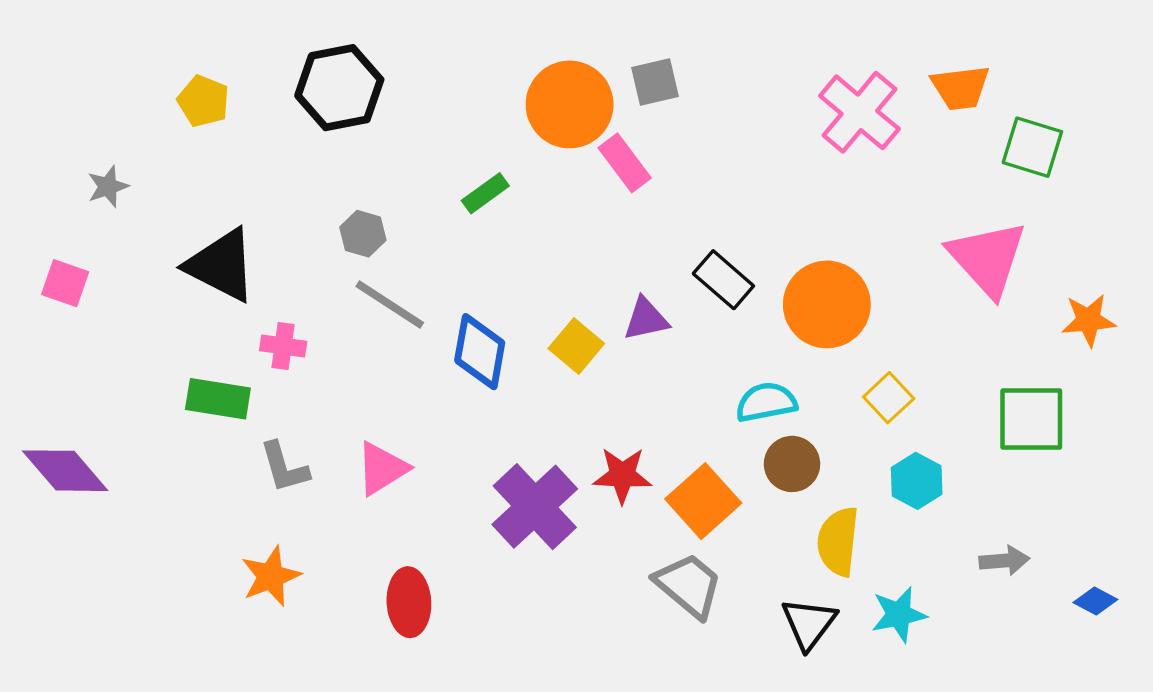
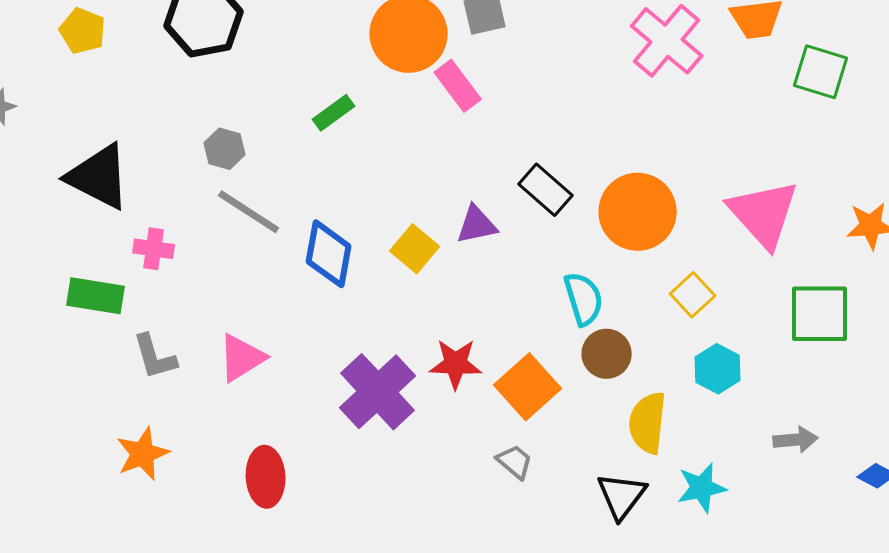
pink triangle: (987, 258) -> (764, 214), moved
cyan semicircle: (766, 402) -> (584, 299), turned 84
gray trapezoid: (689, 585) -> (515, 462), size x0.6

